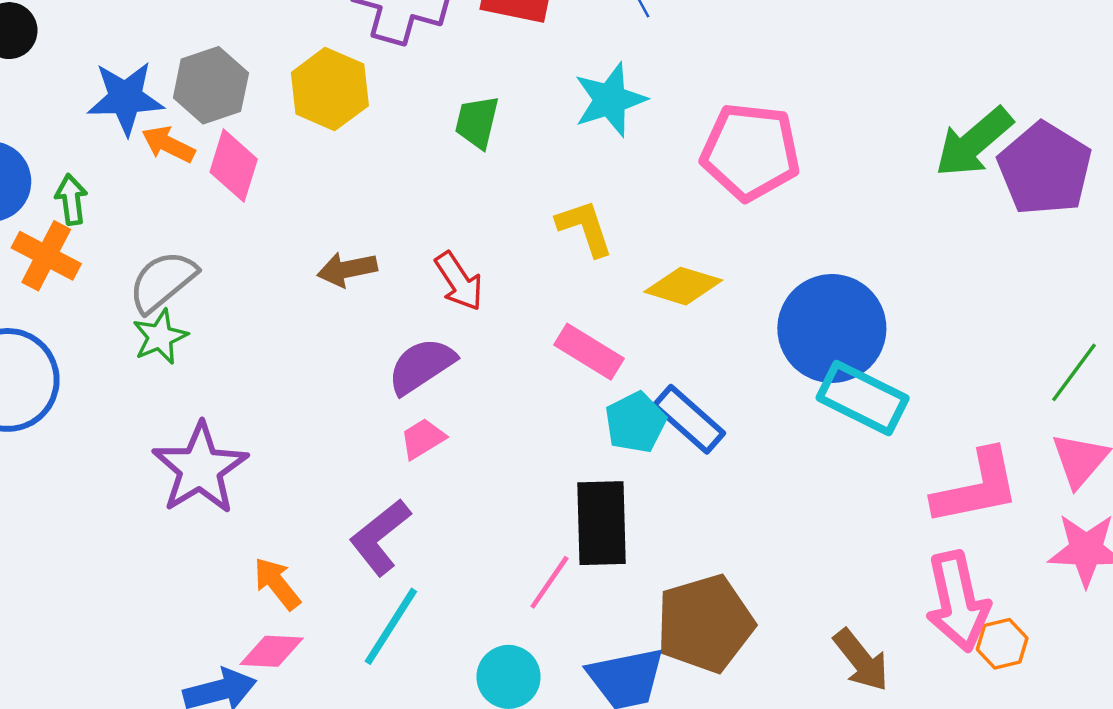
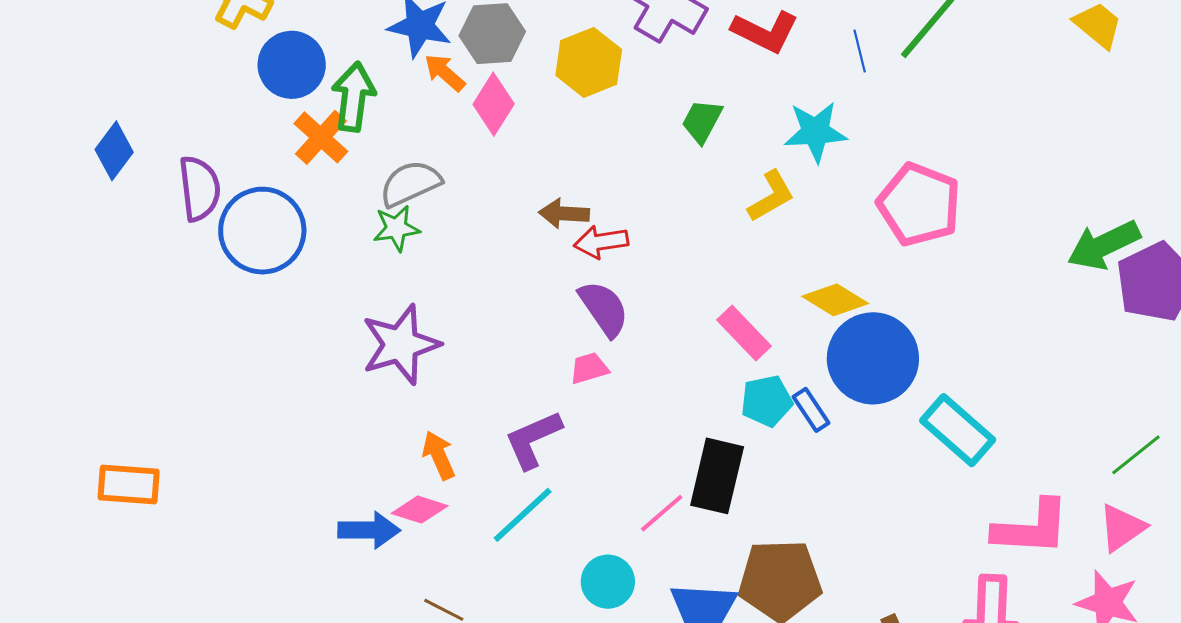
green arrow: (71, 199) -> (354, 97), size x1.6
yellow L-shape: (585, 228) -> (771, 196), moved, turned 64
red arrow: (459, 281) -> (601, 242), moved, turned 100
blue circle: (832, 328) -> (873, 358), moved
purple semicircle: (421, 366) -> (604, 309), turned 74
blue rectangle: (689, 419) -> (811, 410), size x0.7

